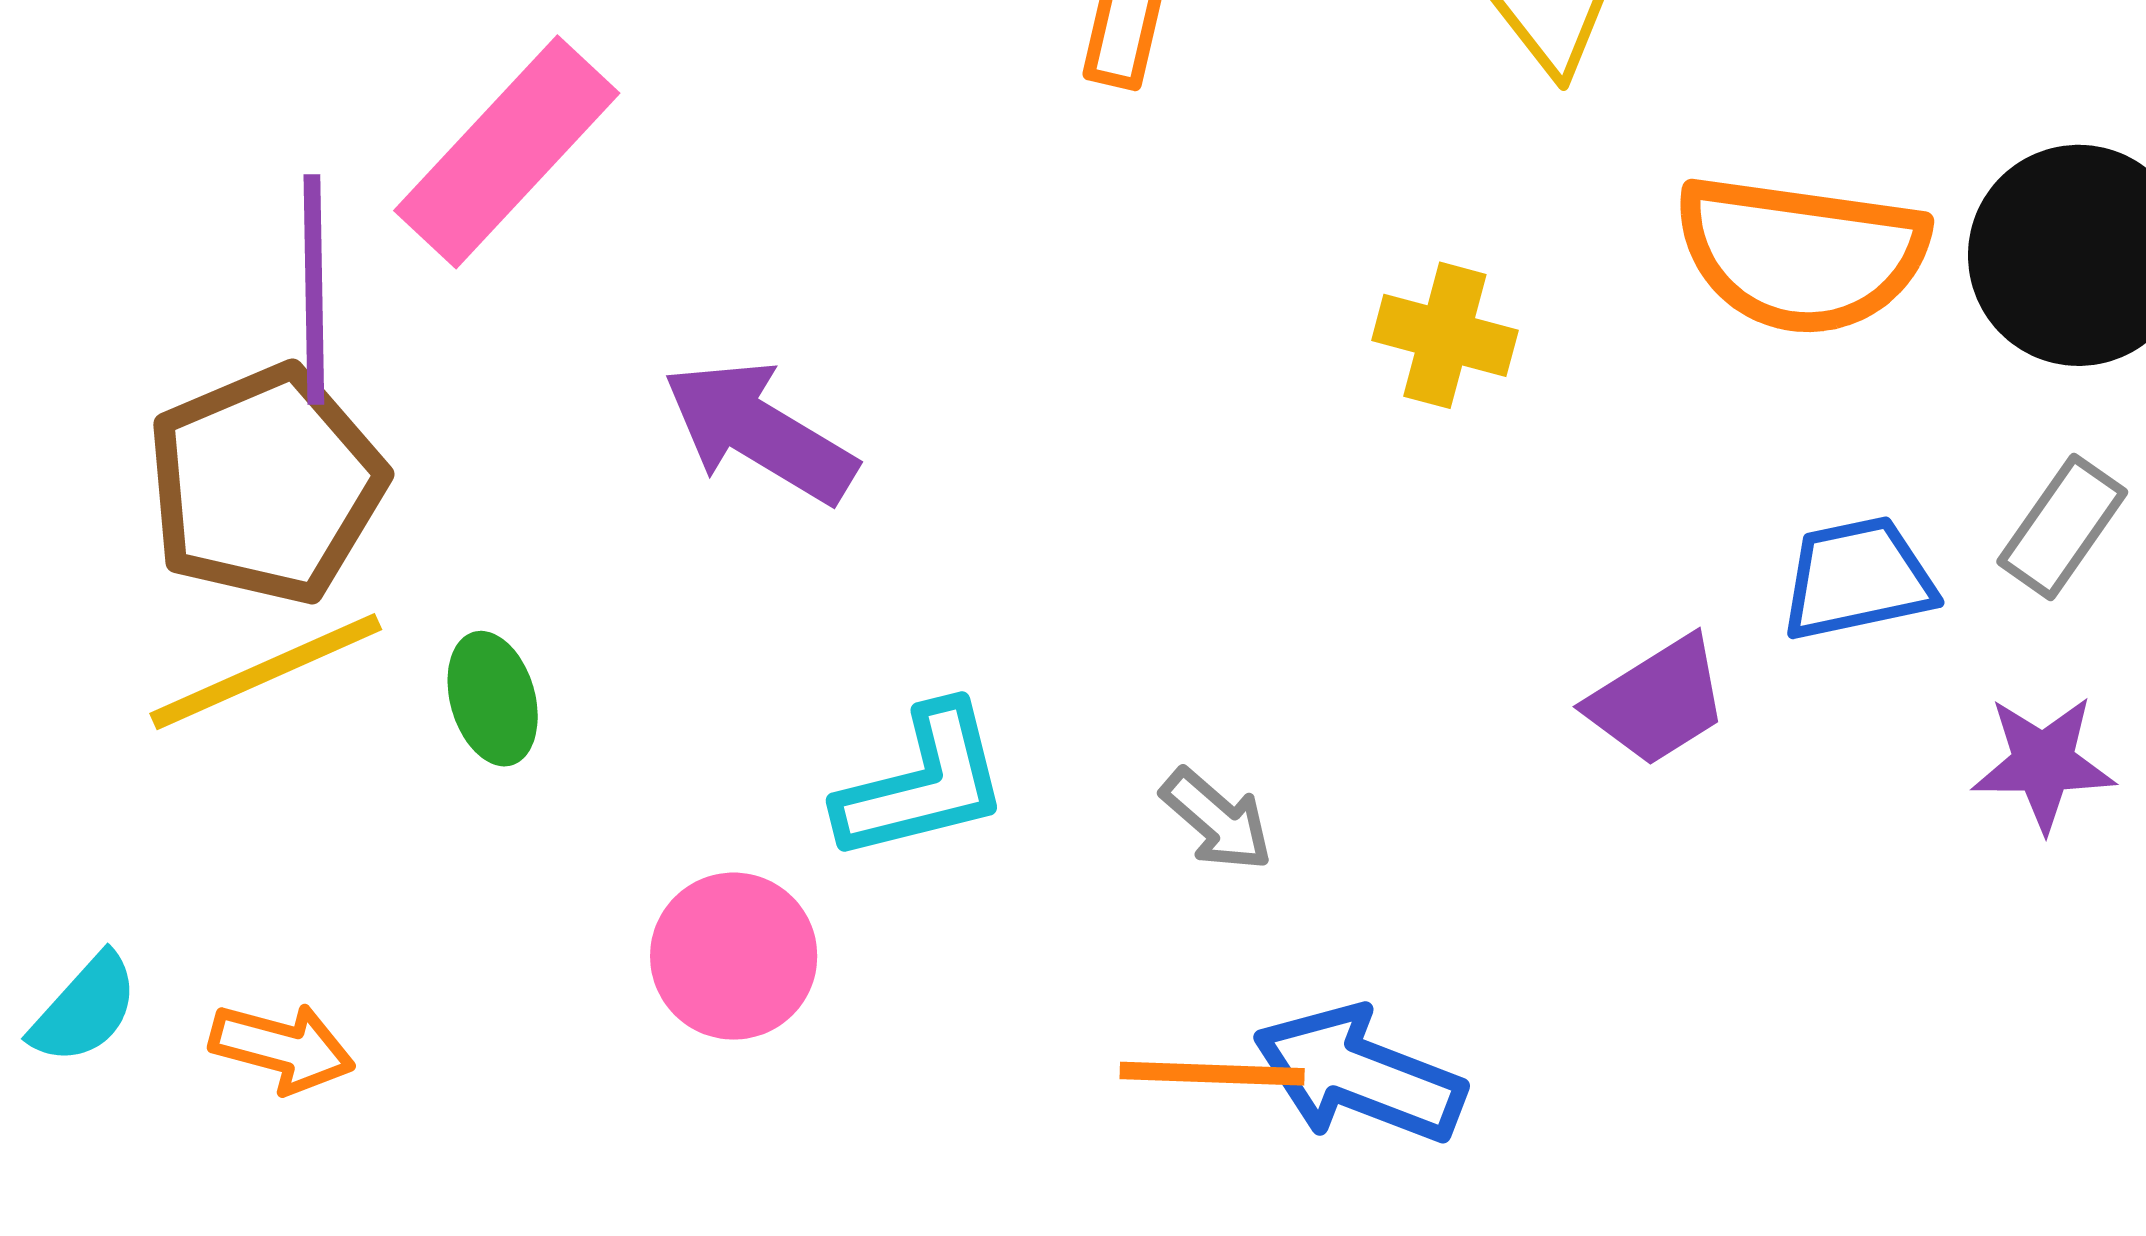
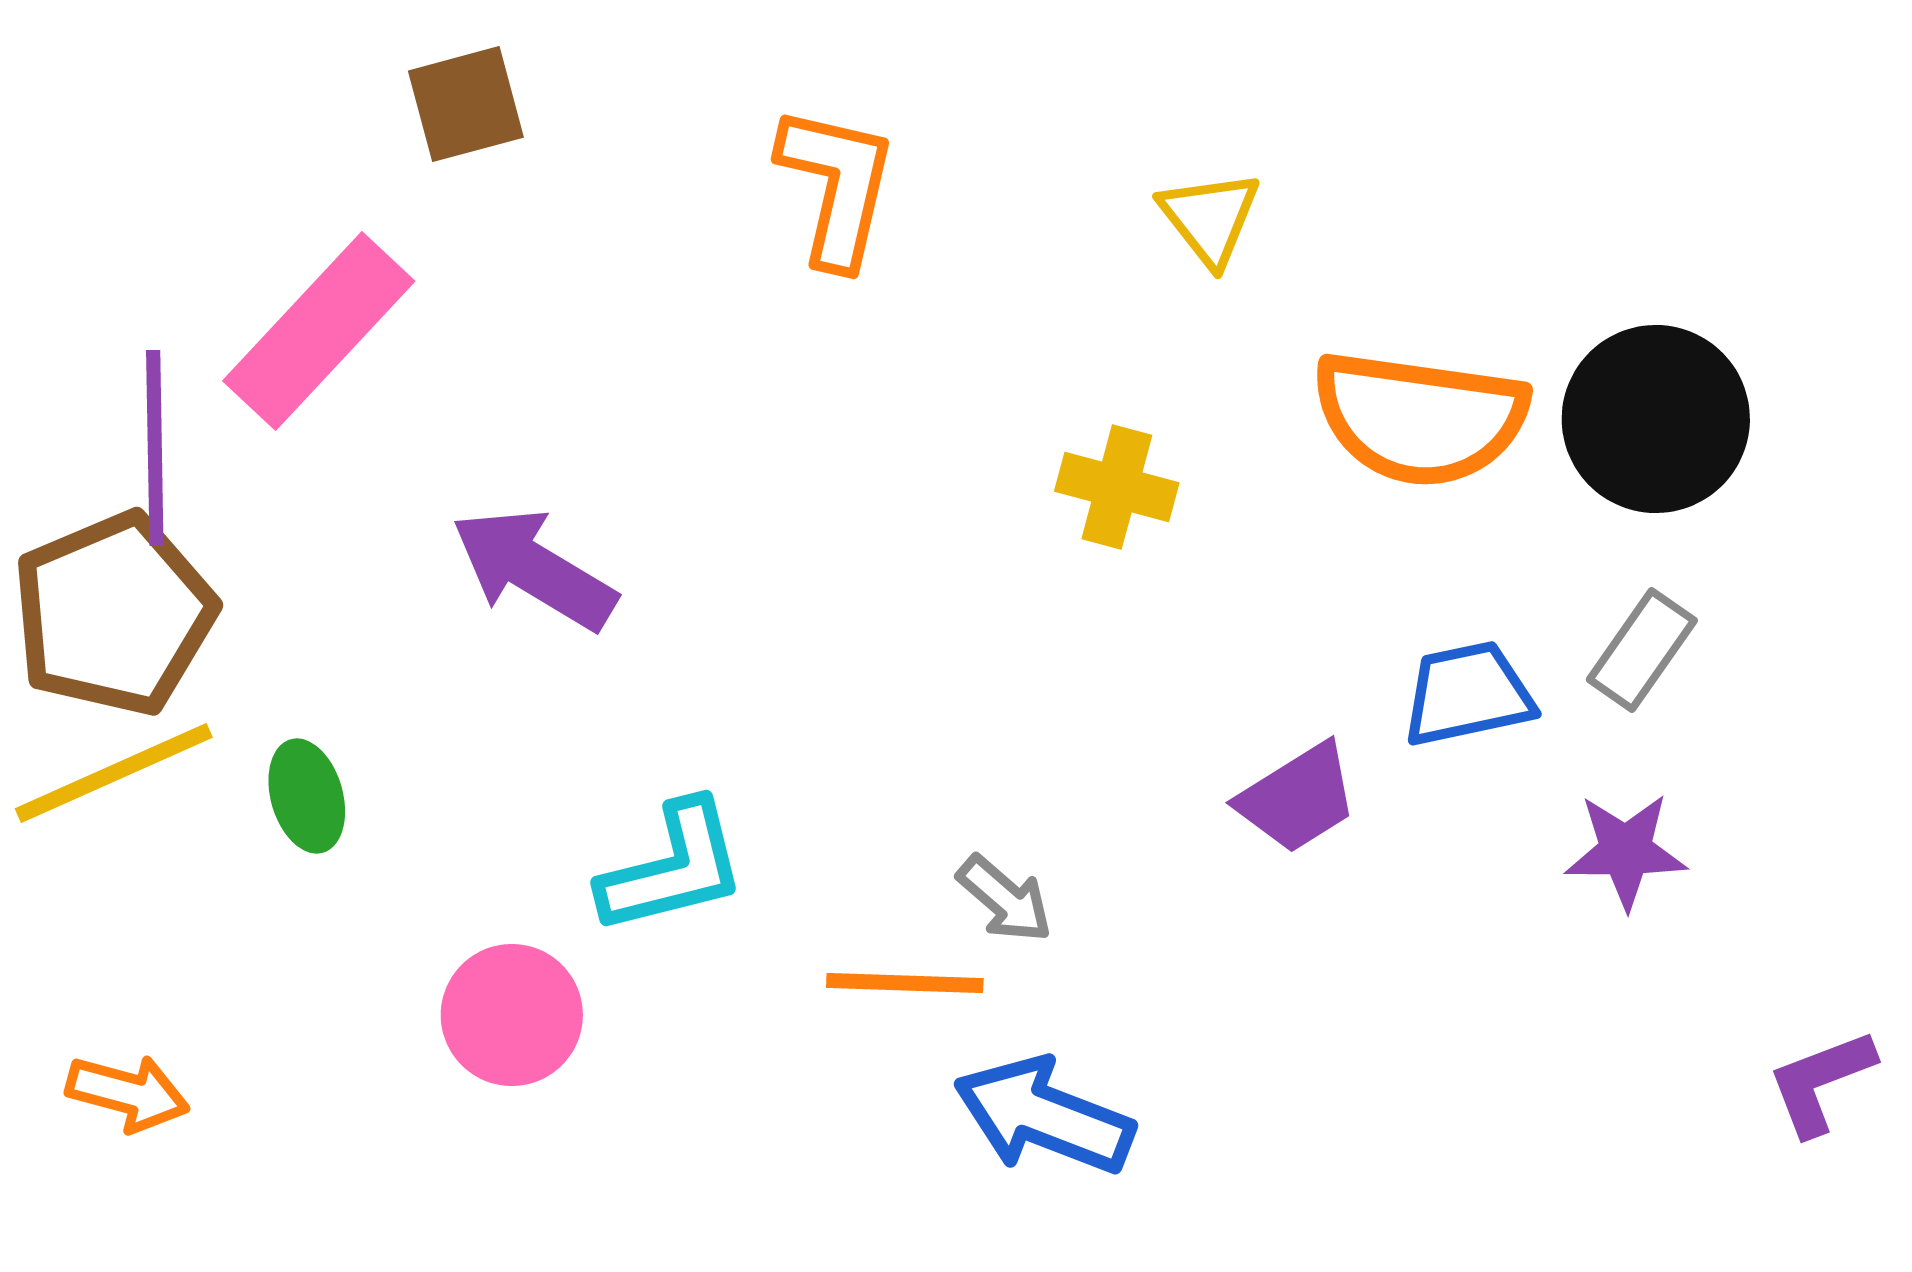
gray arrow: (1217, 820) -> (1005, 899), moved
orange line: (1212, 1074) -> (905, 983), moved

